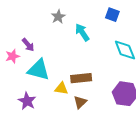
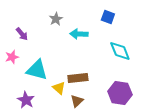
cyan arrow: (82, 32) -> (79, 34), turned -54
purple arrow: (28, 45) -> (22, 34), moved
yellow triangle: (61, 88) -> (59, 88), turned 32

